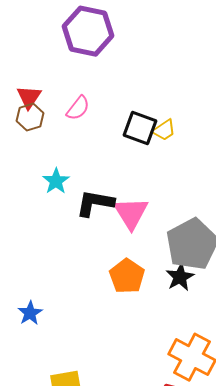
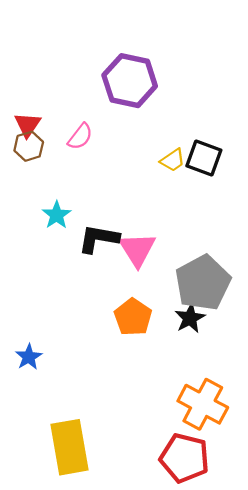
purple hexagon: (88, 31) -> (130, 81), moved
black square: (140, 128) -> (204, 158), moved

